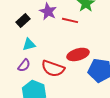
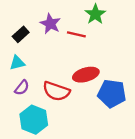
cyan triangle: (29, 44) -> (17, 63), moved

